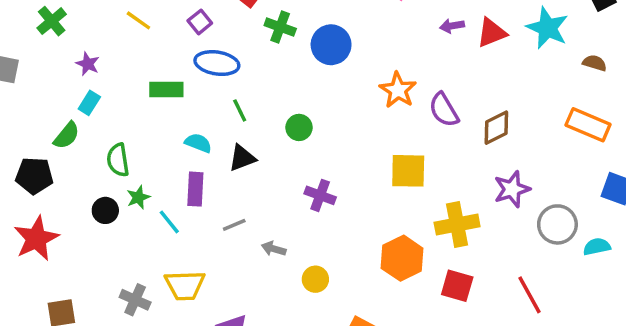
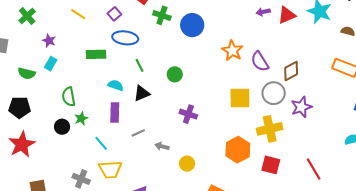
green semicircle: (67, 135) -> (27, 73), moved, turned 66
cyan line: (169, 222) -> (101, 143), moved
gray circle: (557, 224) -> (274, 93), moved

